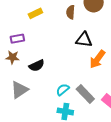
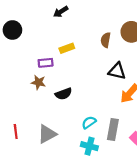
yellow rectangle: (35, 13) -> (67, 48), moved
gray triangle: (19, 90) -> (47, 134), moved
gray rectangle: (85, 94) -> (113, 129), turned 48

